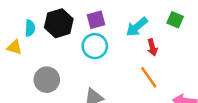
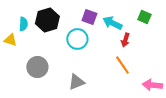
purple square: (96, 20) -> (89, 17), moved, turned 35
cyan arrow: (137, 27) -> (112, 23), turned 66
red arrow: (152, 47) -> (125, 40), turned 32

